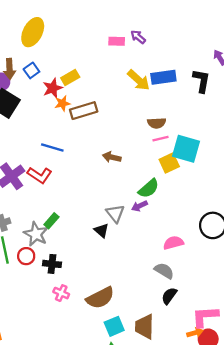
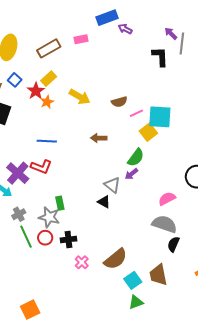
purple arrow: (138, 37) -> (125, 29), moved
blue rectangle: (163, 77) -> (107, 18), moved
yellow arrow: (139, 80) -> (80, 97), moved
brown rectangle: (84, 111) -> (49, 48), moved
brown semicircle: (157, 123) -> (119, 102), moved
green rectangle: (51, 221) -> (60, 203), turned -40
gray semicircle: (164, 271) -> (164, 224), size x1.4
pink cross: (61, 293) -> (82, 262), turned 32

